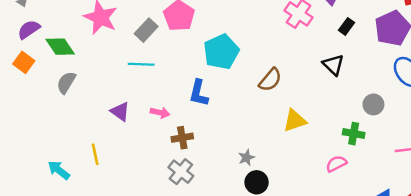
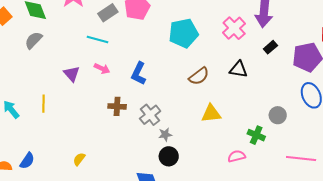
cyan pentagon: (221, 52) -> (184, 33), moved
black triangle: (333, 65) -> (238, 69), moved, turned -48
pink arrow: (160, 113) -> (102, 69), moved
gray cross: (181, 172) -> (150, 115), moved

